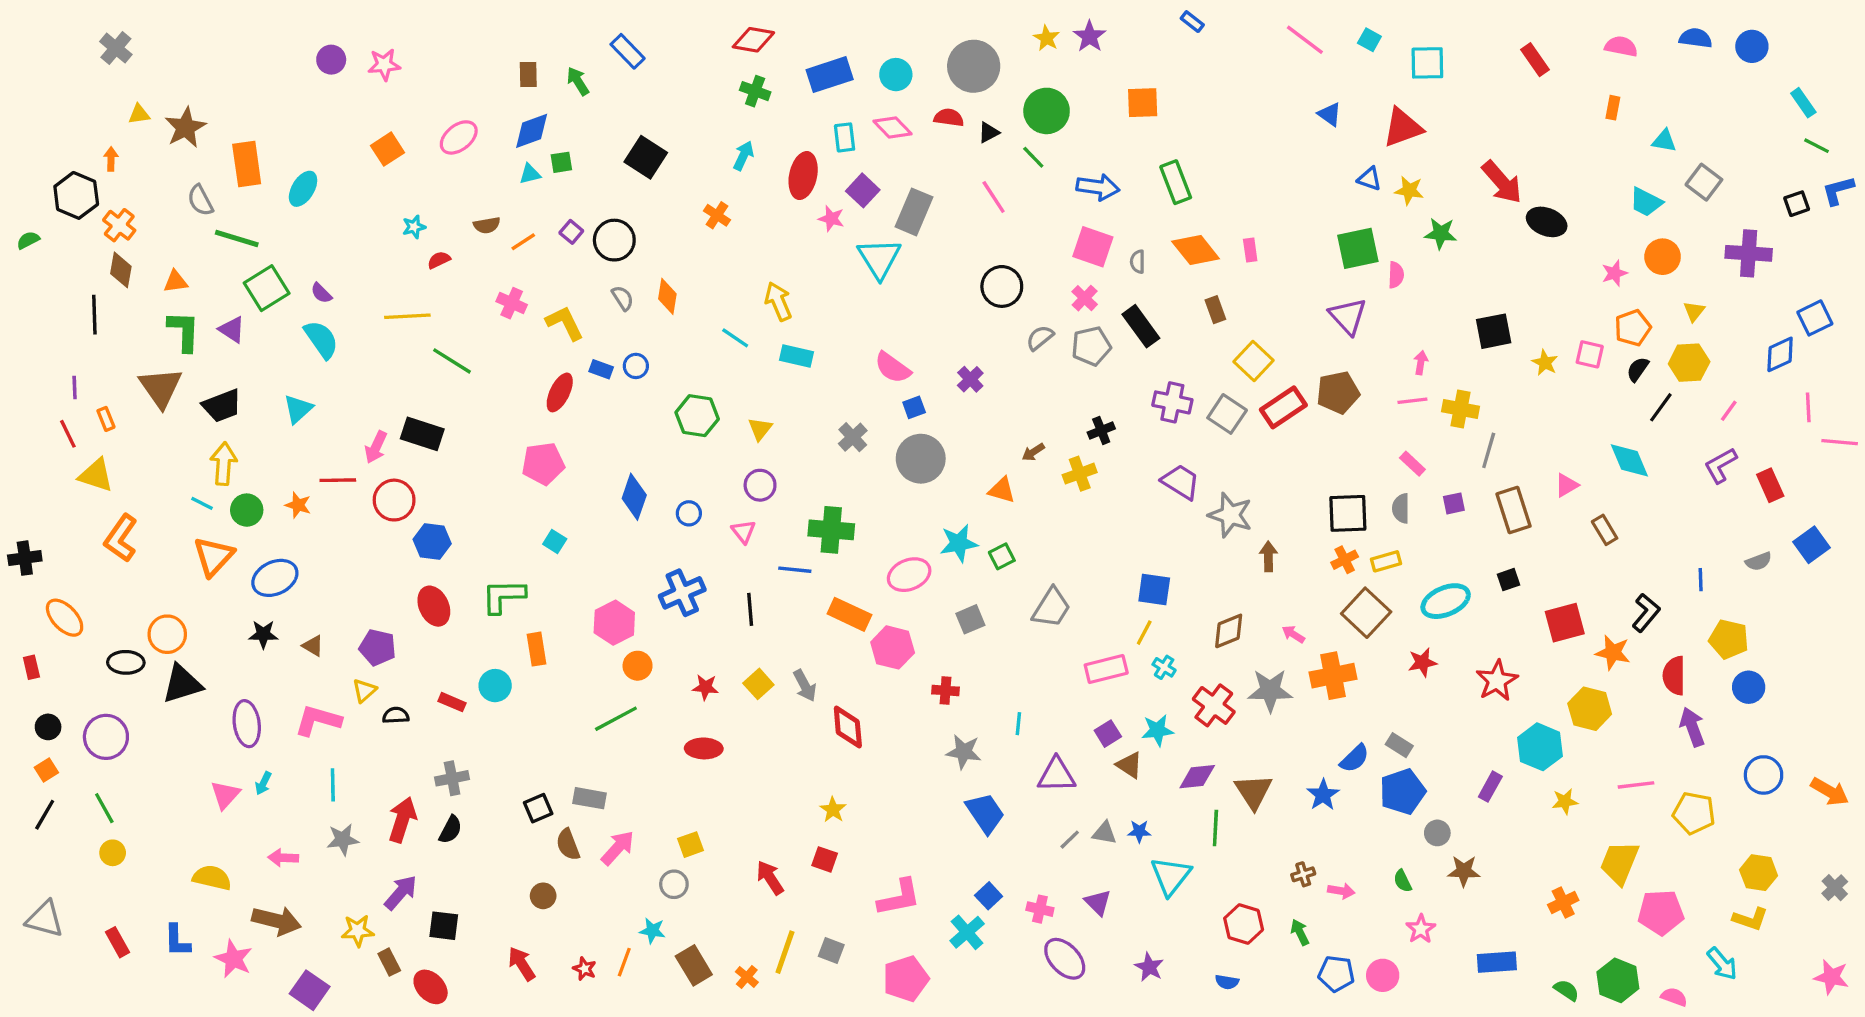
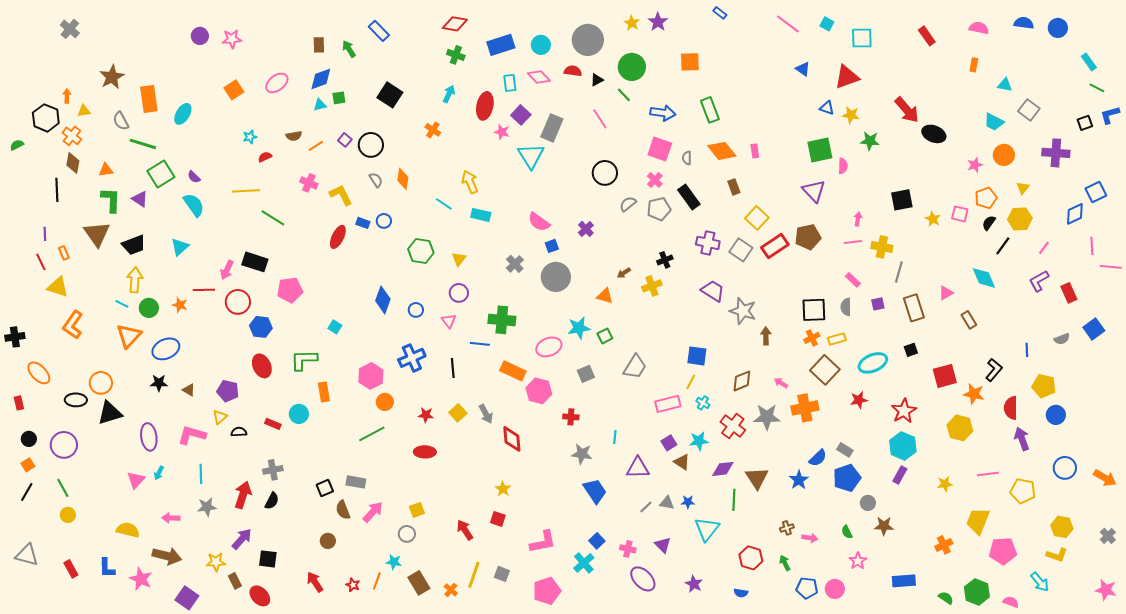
yellow triangle: (139, 114) -> (84, 111), moved
pink pentagon: (543, 464) -> (290, 290), moved
cyan hexagon: (1540, 747) -> (903, 446), moved

